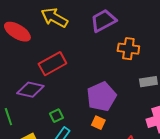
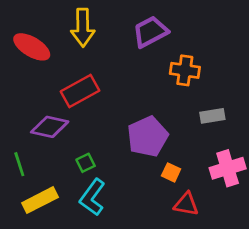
yellow arrow: (54, 18) -> (83, 28), turned -120
orange square: (98, 123) -> (171, 172), moved

